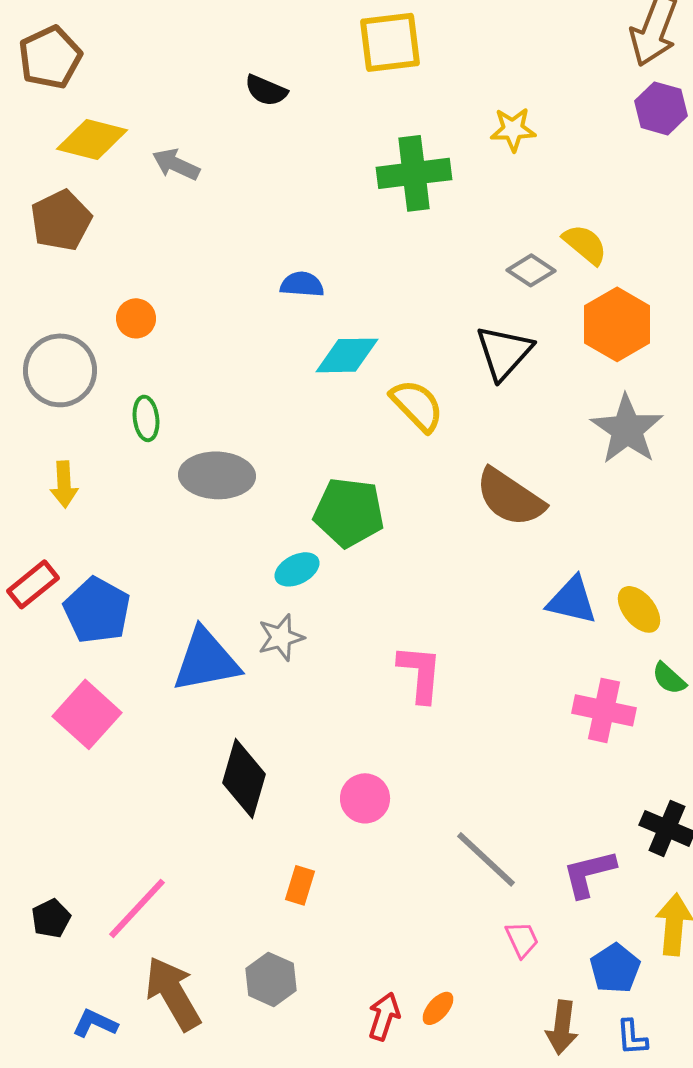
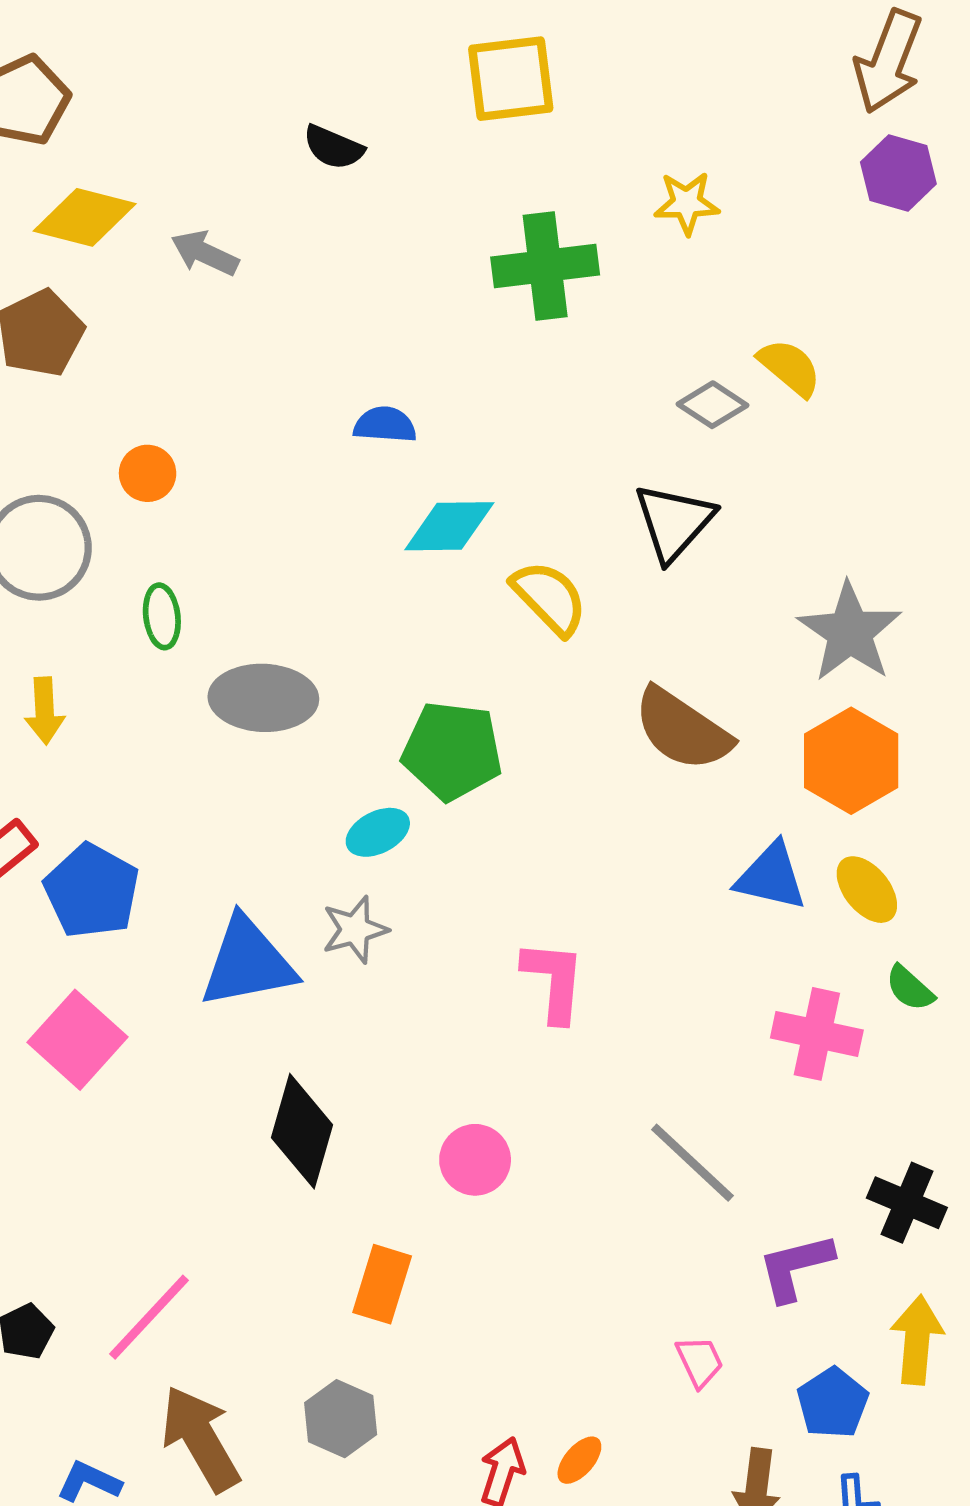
orange hexagon: (617, 324) -> (851, 761), moved
gray line: (486, 859) -> (692, 1163), moved
orange rectangle: (300, 885) -> (382, 1284), size x1.4

